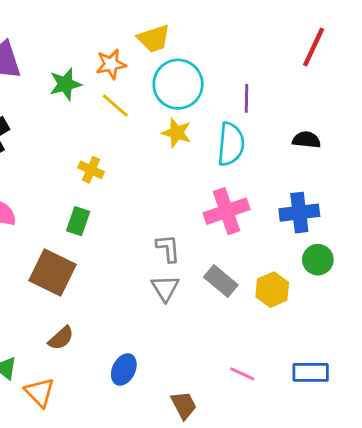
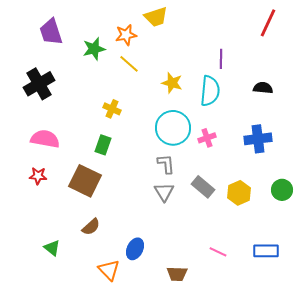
cyan circle: (178, 84) -> (173, 128), moved
pink cross: (227, 211) -> (207, 138), size x0.6
green circle: (318, 260) -> (282, 190), moved
orange triangle: (40, 392) -> (109, 270), moved
brown trapezoid: (184, 405) -> (177, 274), turned 120

